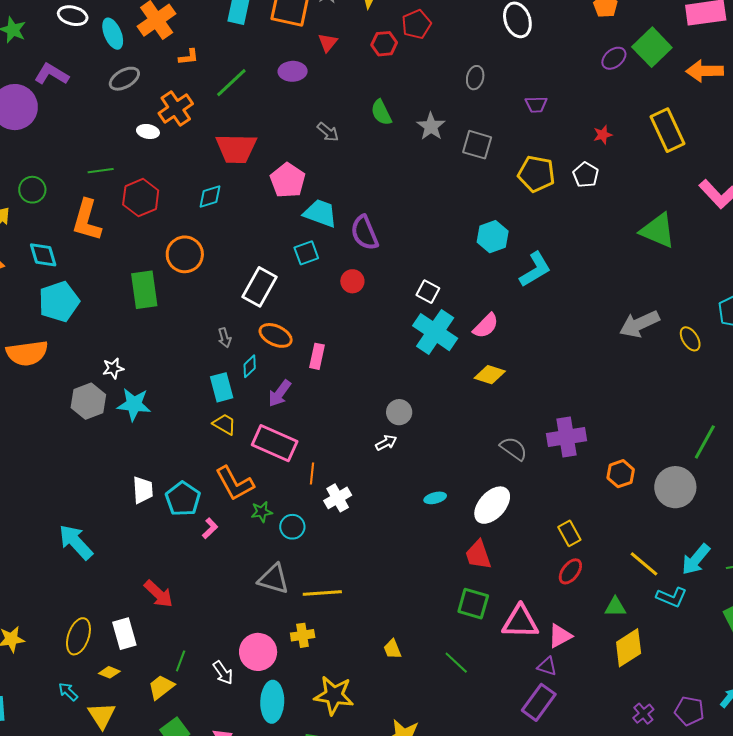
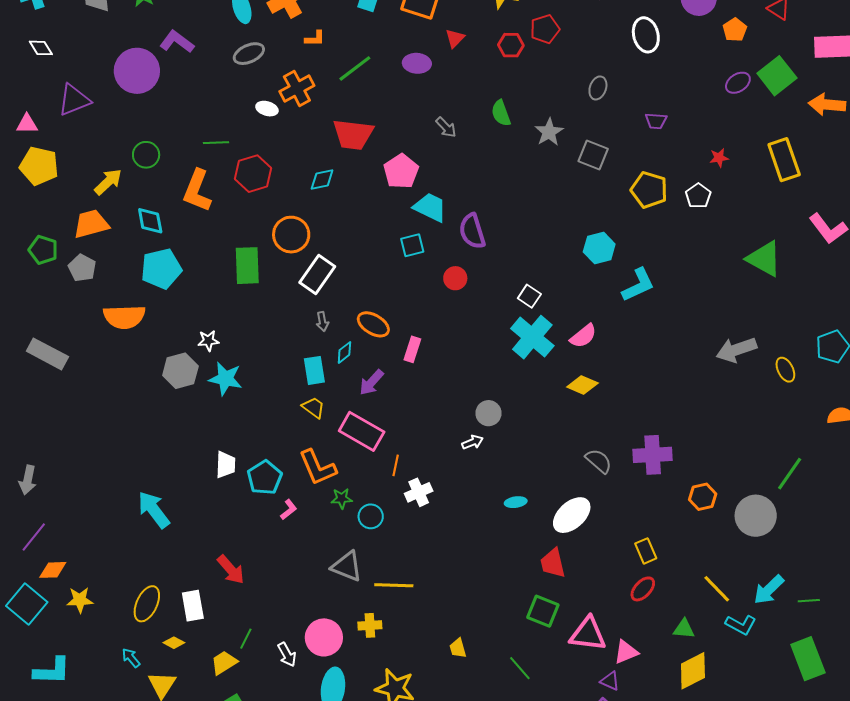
white rectangle: (260, 287) -> (317, 274), moved

